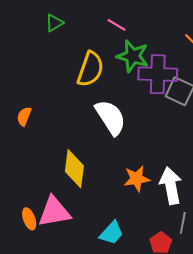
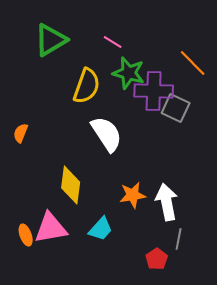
green triangle: (54, 23) -> (51, 40), size x1.8
cyan trapezoid: (112, 233) -> (101, 229), moved

